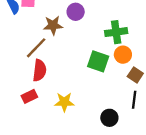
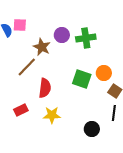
brown star: (53, 25) -> (42, 47), turned 30
green cross: (116, 32) -> (86, 38), moved
red semicircle: (39, 70) -> (45, 88), moved

